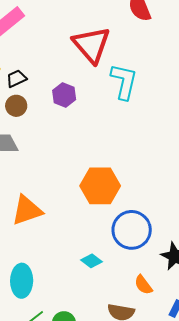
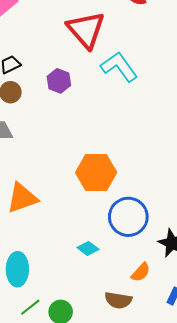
cyan L-shape: (124, 82) -> (119, 67), turned -48
orange semicircle: (143, 285) -> (141, 272), turned -100

